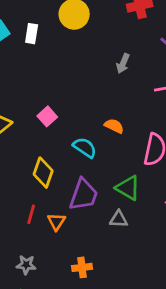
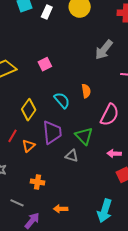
gray arrow: (123, 63) -> (104, 50), size x1.5
pink square: (47, 116) -> (45, 64), moved
orange semicircle: (114, 126) -> (86, 91), turned 40
purple trapezoid: (84, 195) -> (52, 132), turned -40

